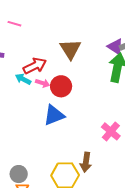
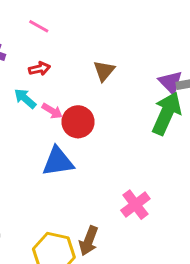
pink line: (14, 24) -> (39, 26), moved
brown triangle: (70, 49) -> (104, 71), size x0.7
red arrow: (35, 66) -> (39, 69), moved, size x0.6

